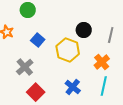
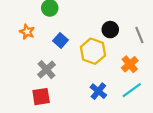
gray line: (111, 35) -> (139, 35), turned -35
cyan line: (104, 86) -> (132, 90), turned 42
red square: (36, 92) -> (41, 97), moved, turned 36

